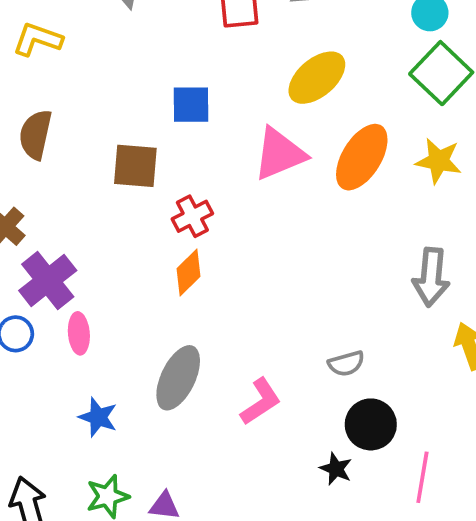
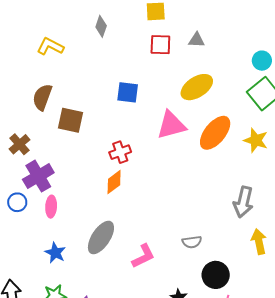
brown square: (135, 166) -> (70, 120), moved
black circle: (371, 424) -> (216, 275), moved

